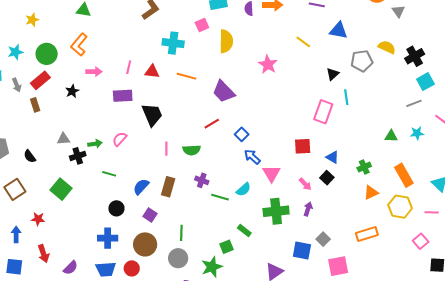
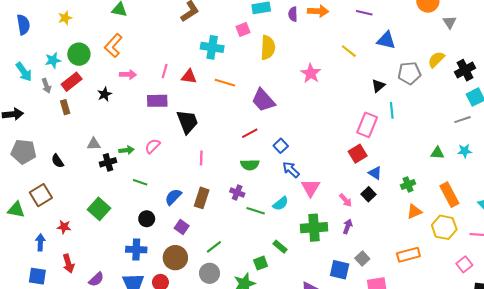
yellow semicircle: (387, 47) -> (436, 60), turned -72
cyan star: (15, 52) -> (53, 60), moved
red square: (303, 146) -> (358, 154), moved, turned -30
green semicircle: (192, 150) -> (250, 165), moved
green square: (61, 189) -> (99, 209), moved
green line: (181, 233) -> (214, 247), turned 49

